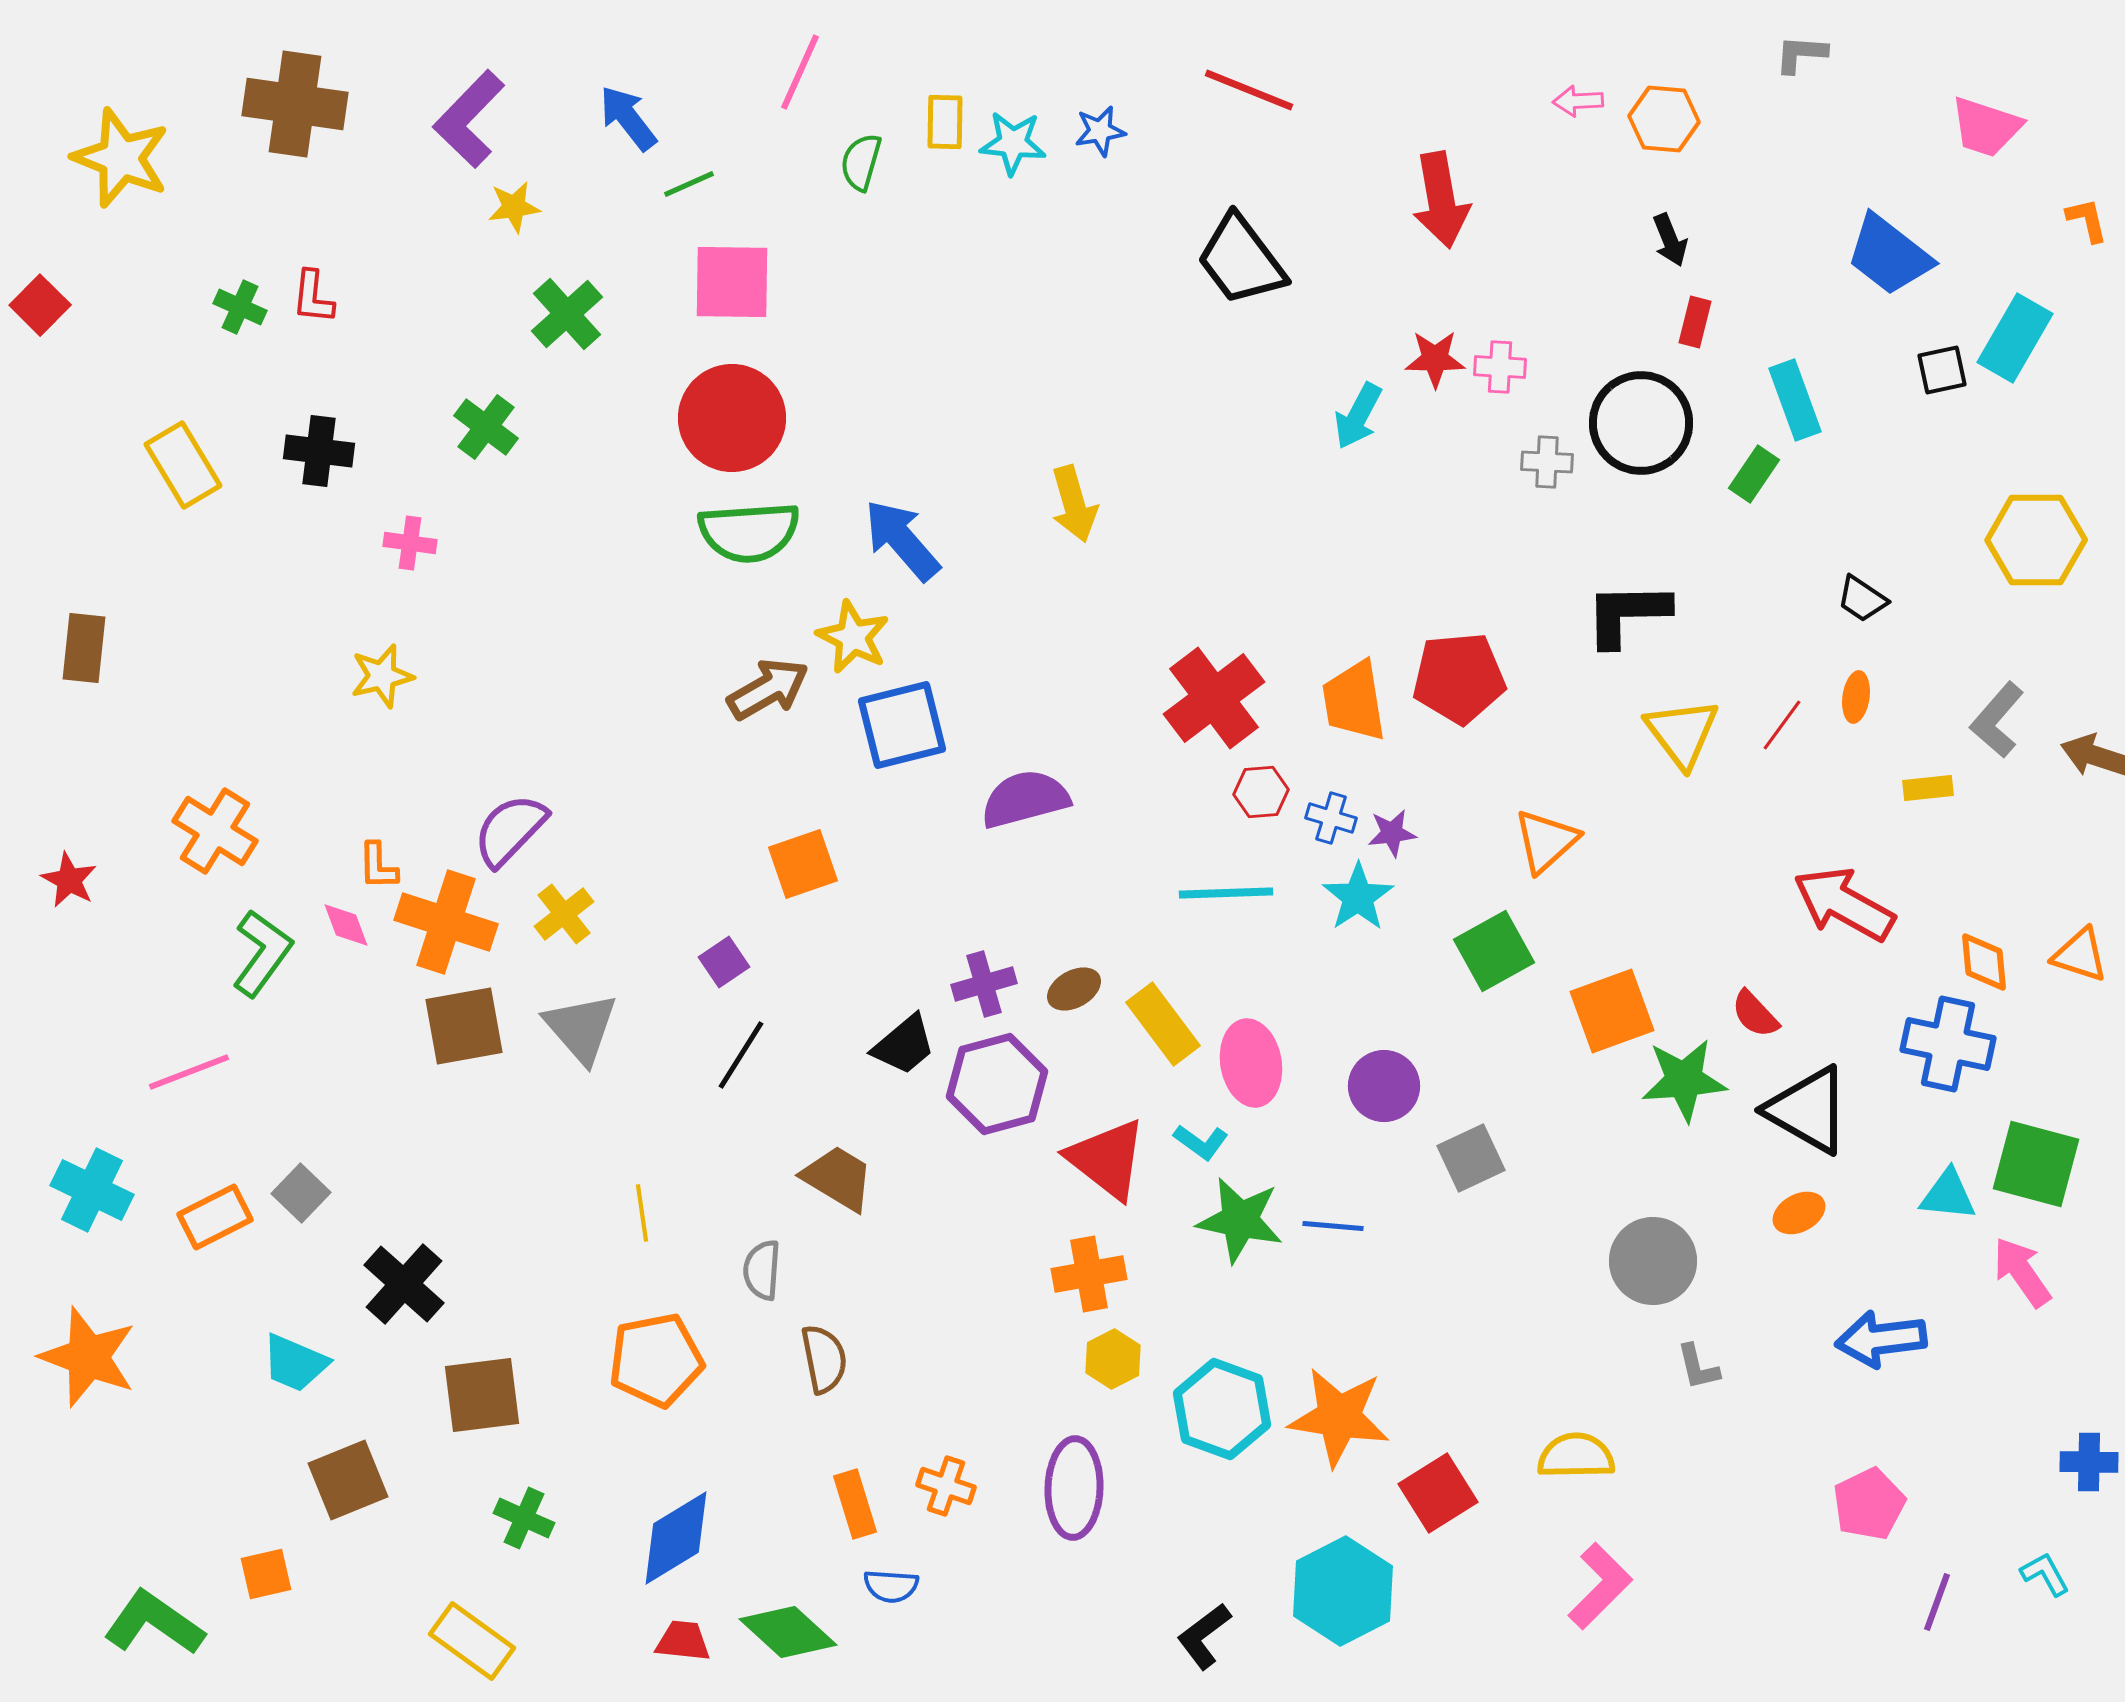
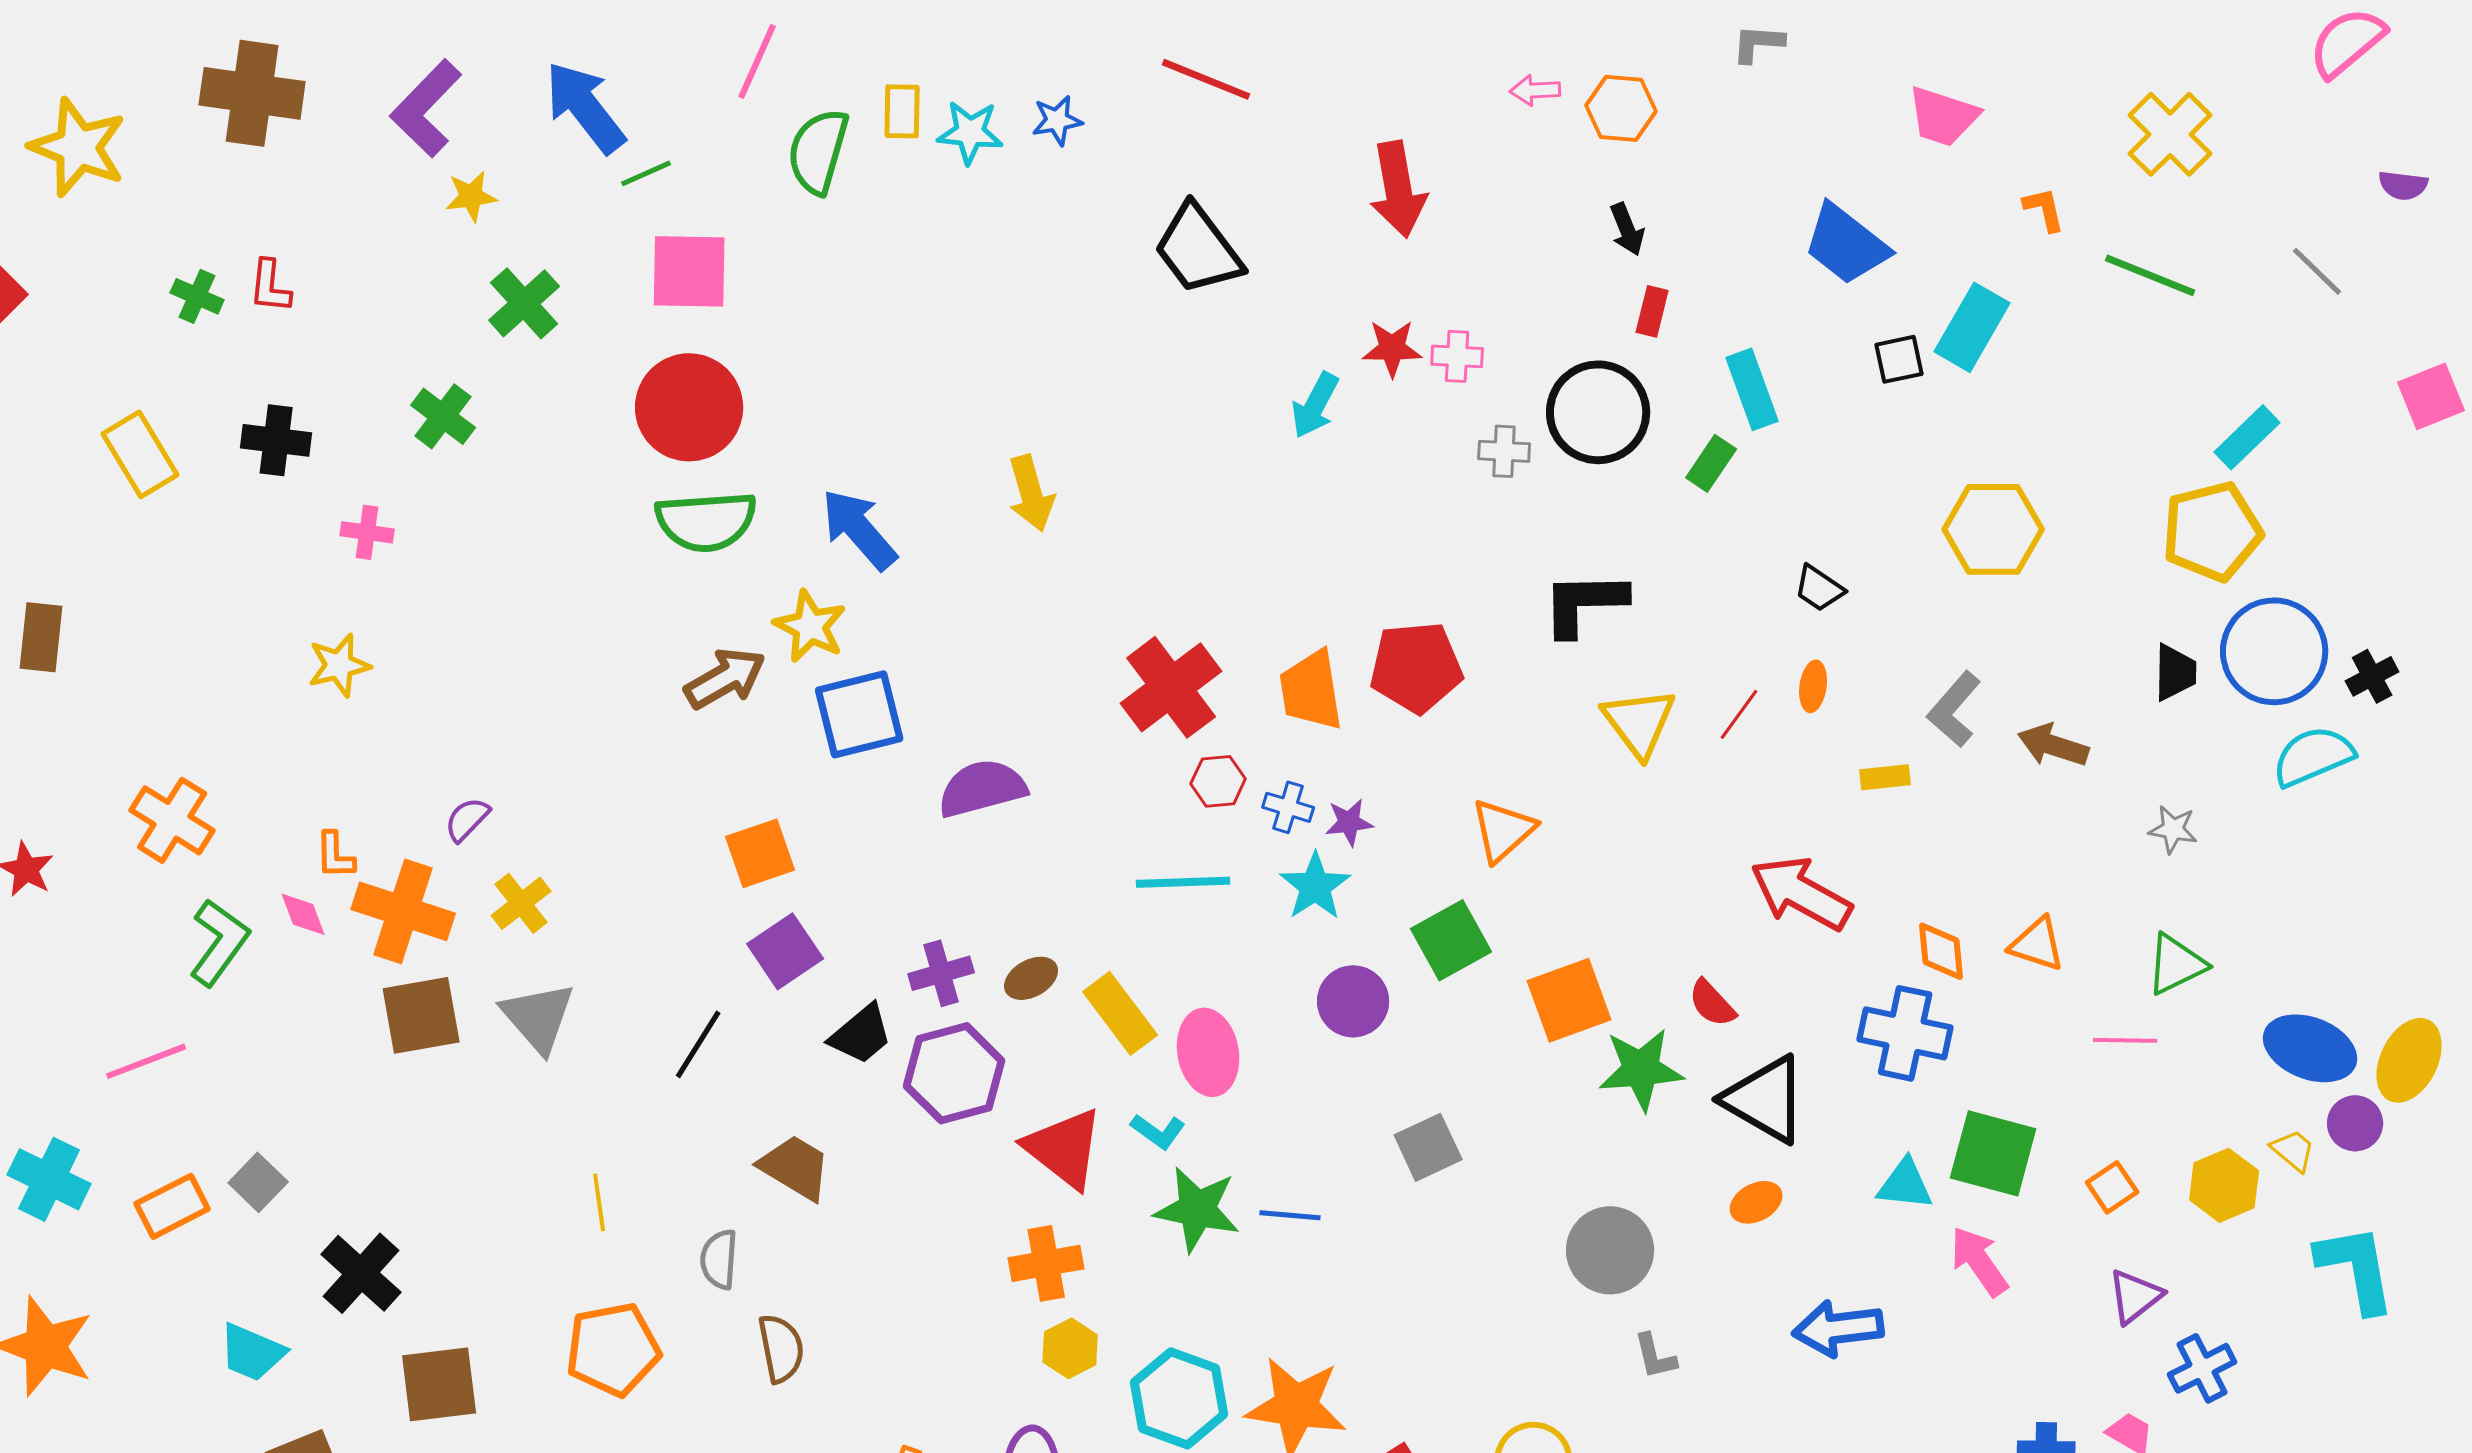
blue arrow: (628, 118) -> (585, 107), size x1.4
green semicircle: (861, 162) -> (818, 151), size x1.5
purple semicircle: (510, 830) -> (467, 819), size x0.6
purple square: (724, 962) -> (785, 951), moved, size x1.5
purple circle: (1384, 1086) -> (1353, 1001), moved

